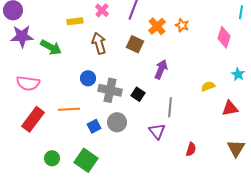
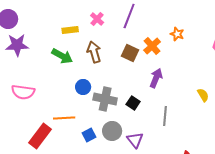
orange cross: (157, 26) -> (152, 46), moved
green arrow: (51, 47) -> (62, 56), moved
yellow semicircle: (208, 86) -> (203, 95), turned 80
red rectangle: (33, 119) -> (40, 136), moved
purple triangle: (157, 131) -> (135, 140), moved

